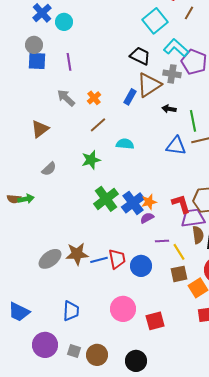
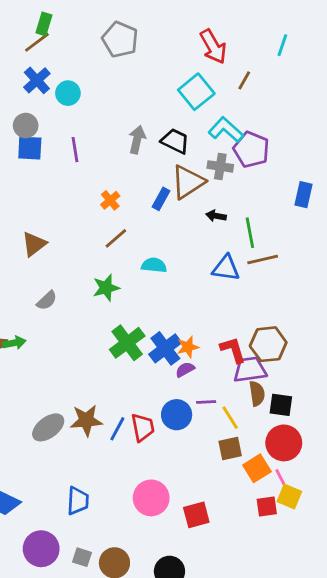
gray arrow: (66, 98) -> (137, 140), moved, turned 60
blue line: (99, 260) -> (117, 429), turned -48
blue circle: (141, 266) -> (177, 415), moved

